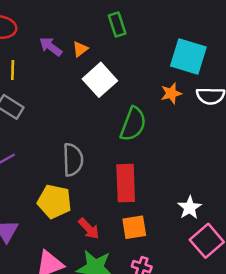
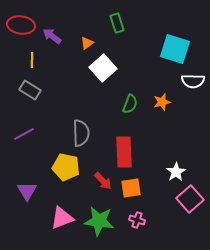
purple arrow: (51, 47) -> (52, 36), moved
orange star: (171, 93) -> (162, 102), moved
green semicircle: (133, 124) -> (130, 104), size x0.7
red arrow: (89, 229) -> (103, 181), moved

